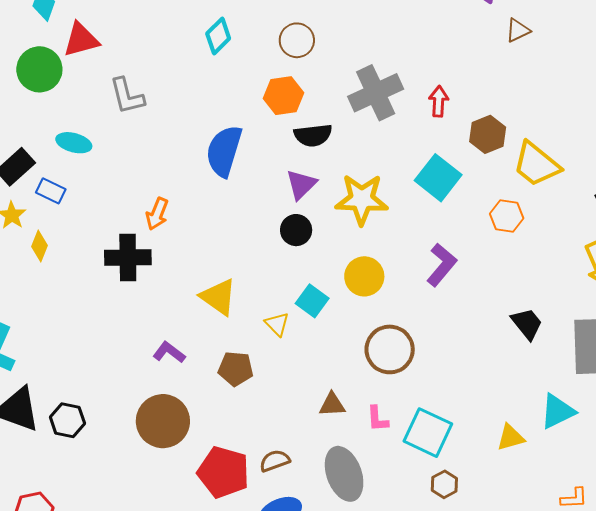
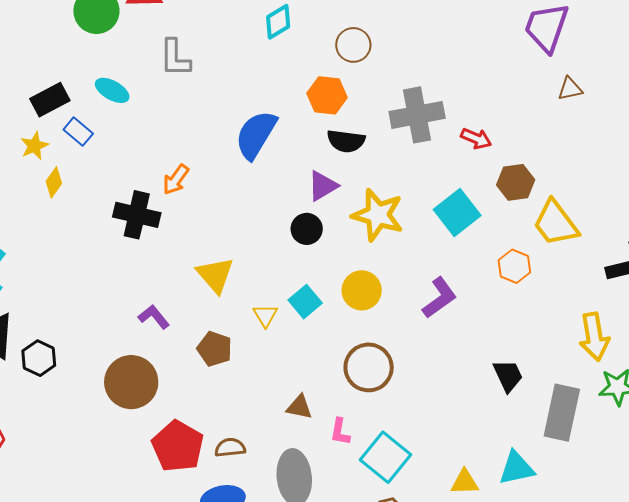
red arrow: (439, 101) -> (476, 139), turned 96

